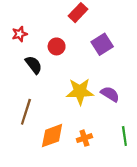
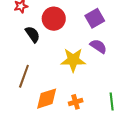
red circle: (57, 46) -> (54, 19), size x1.5
purple semicircle: (110, 94) -> (98, 46), moved

